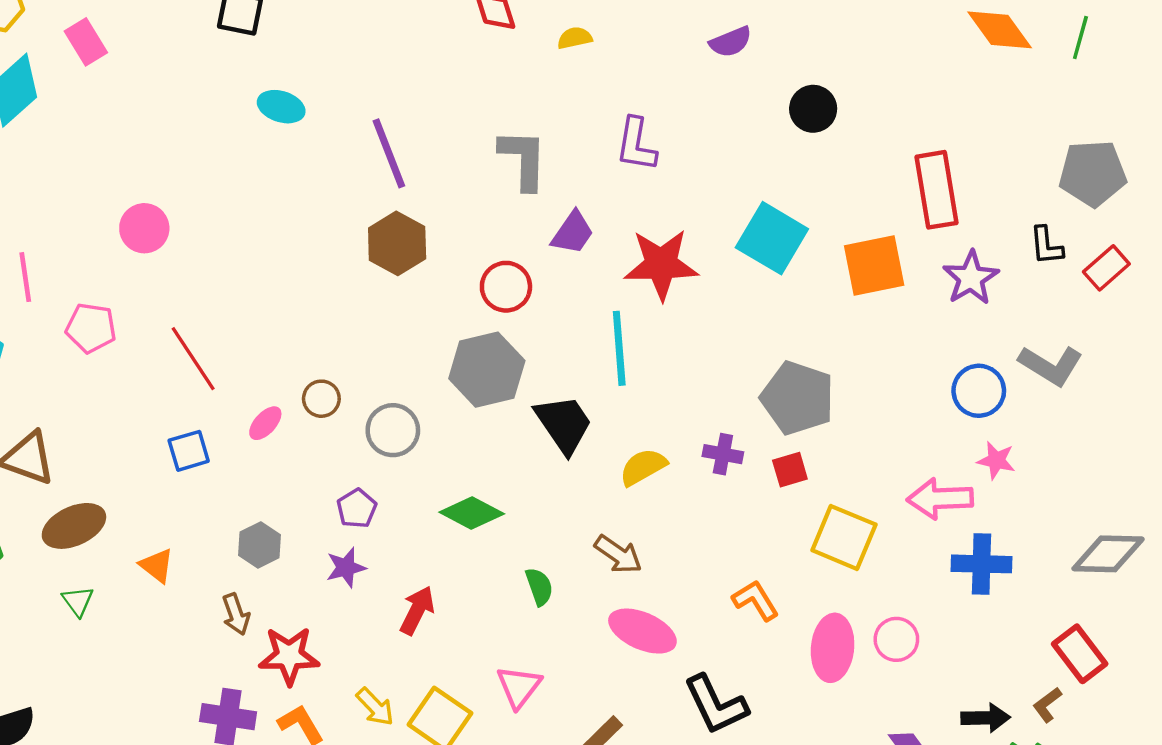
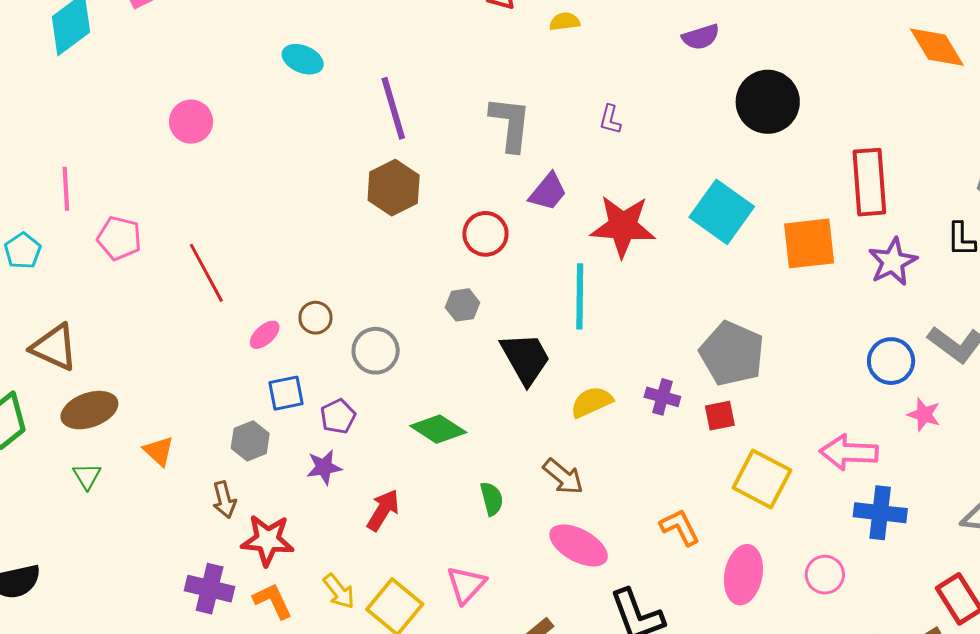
black circle: (813, 109) -> (768, 102), size x1.5
purple L-shape: (636, 145) -> (610, 119), size x0.6
pink circle: (144, 228) -> (191, 122), moved
gray hexagon: (487, 370) -> (462, 305), size x0.5
blue square: (189, 451) -> (286, 393), moved
pink star: (996, 460) -> (924, 415), moved
pink circle: (896, 639) -> (825, 575), moved

